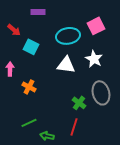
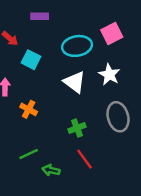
white triangle: (66, 65) -> (75, 82), turned 30
green cross: (79, 103) -> (77, 128), moved, turned 32
red line: (74, 127) -> (84, 159), turned -54

